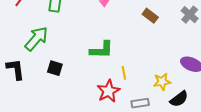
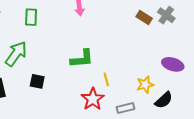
brown rectangle: (150, 16) -> (144, 18), moved

